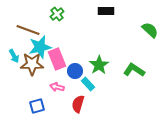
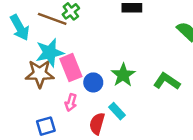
brown line: (28, 30) -> (52, 19), moved
cyan arrow: (14, 56) -> (20, 28), moved, size x1.5
cyan rectangle: (88, 84) -> (117, 111), moved
pink arrow: (57, 87) -> (71, 102), turned -88

